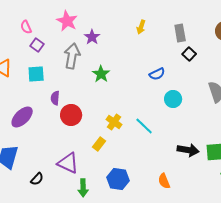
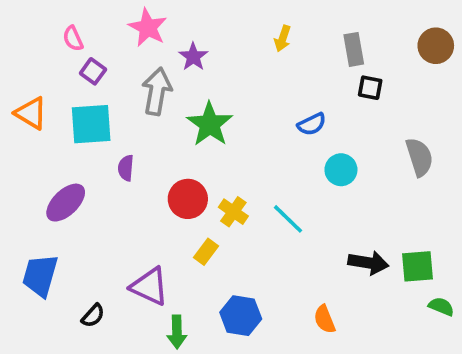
black square: (189, 54) -> (370, 88), turned -32
cyan square: (36, 74) -> (91, 124), size x1.4
green star: (101, 74) -> (210, 124), size x1.4
red circle: (71, 115) -> (188, 199), moved

